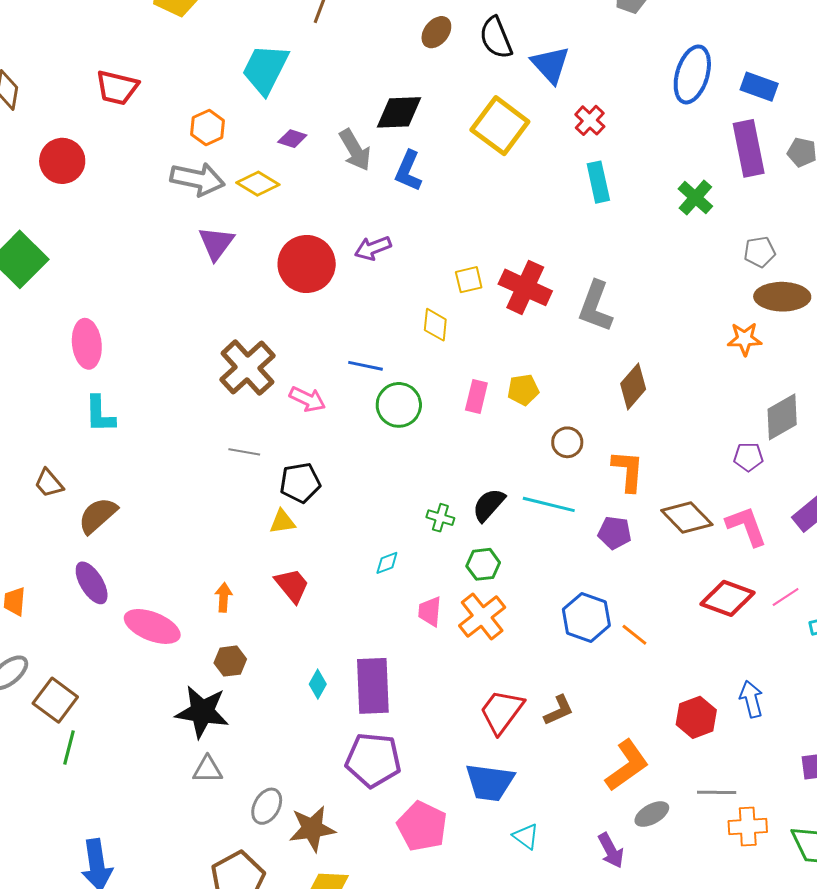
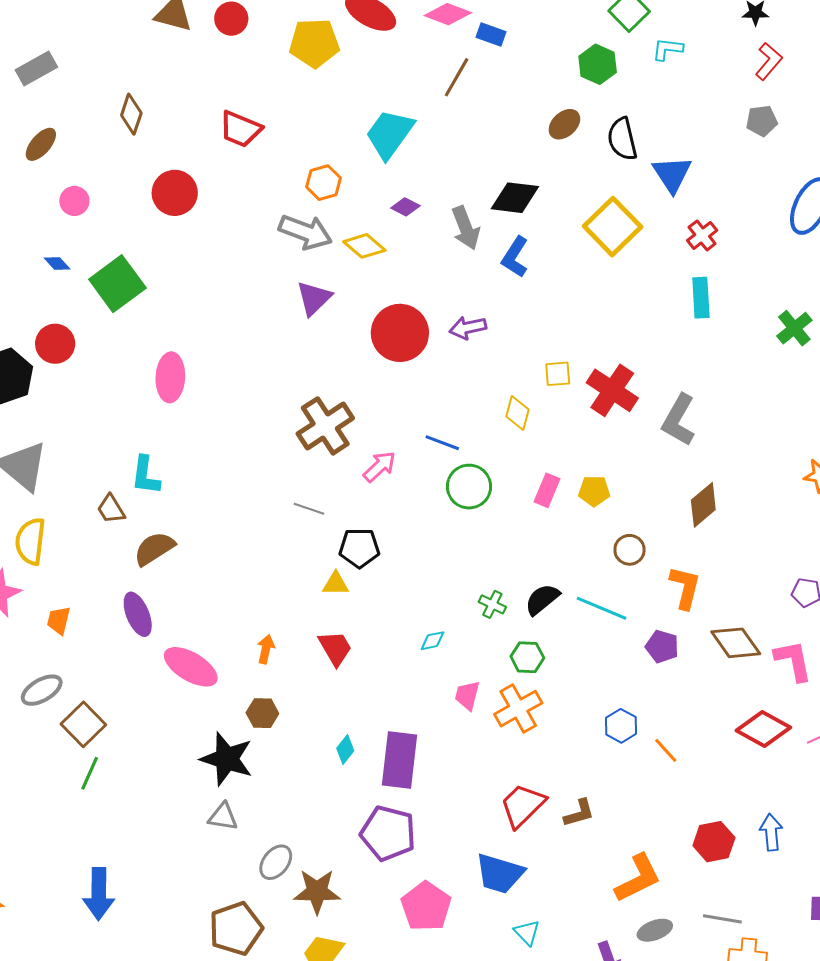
pink arrow: (307, 399) -> (380, 467), turned -78
cyan L-shape: (100, 414) -> (146, 475), moved
blue hexagon: (586, 617) -> (621, 726), size x0.7

